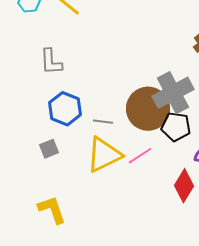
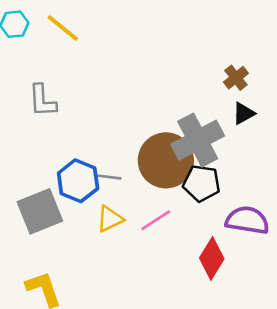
blue hexagon: (65, 109) -> (78, 181), moved
gray square: (49, 149) -> (40, 211), size x1.8
yellow triangle: (104, 155) -> (110, 219), size x0.6

